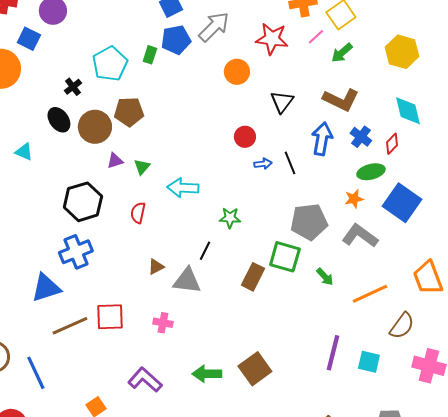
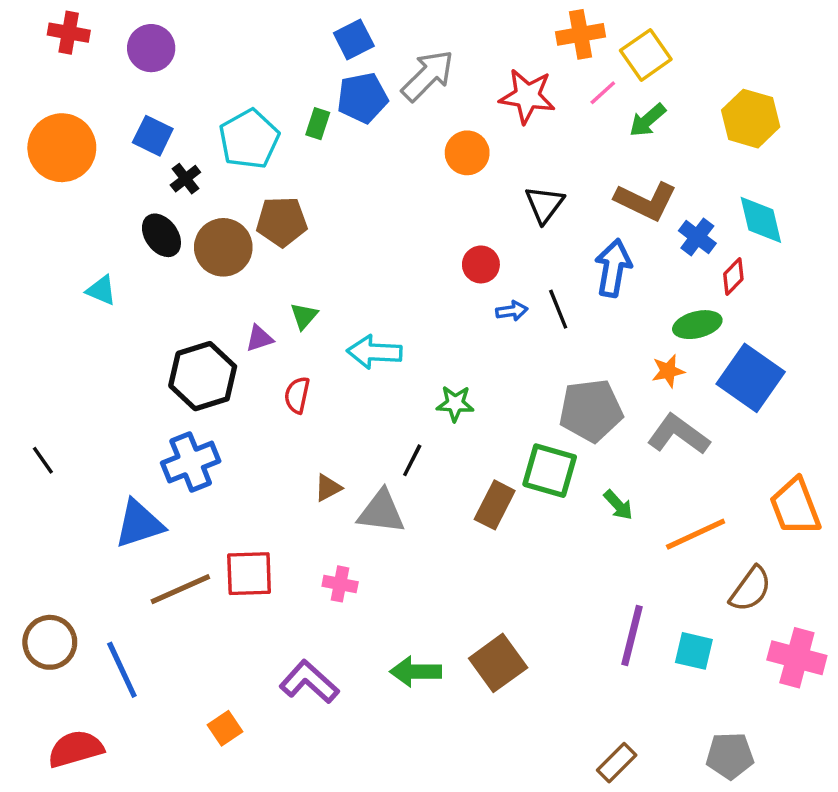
blue square: (29, 39) -> (153, 136), moved
blue cross: (361, 137) -> (697, 237), moved
purple triangle: (115, 161) -> (259, 338), moved

